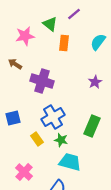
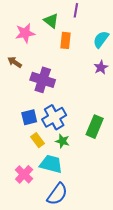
purple line: (74, 14) -> (76, 10), turned -40
purple star: (95, 82) -> (101, 67), moved
blue square: (13, 118) -> (29, 117), moved
cyan trapezoid: (70, 162) -> (51, 164), moved

